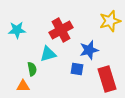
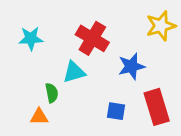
red cross: (61, 30) -> (92, 38), turned -30
blue square: (77, 69) -> (116, 111), moved

